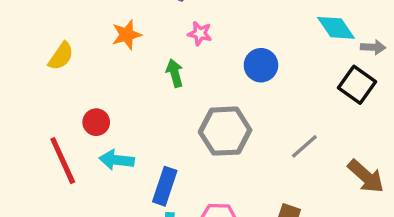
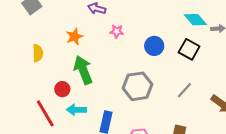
yellow semicircle: (61, 56) -> (38, 53), turned -30
green arrow: (175, 73) -> (83, 70), moved, size x1.8
black square: (357, 85) -> (189, 49), moved

